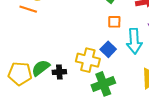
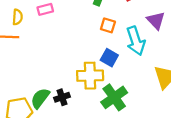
orange square: (114, 22) -> (108, 25), turned 32

